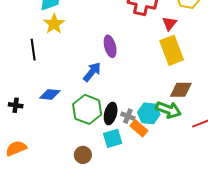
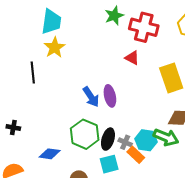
red triangle: (169, 23) -> (132, 58), moved, turned -42
purple ellipse: (110, 46) -> (110, 96), moved
blue arrow: (92, 72) -> (91, 97), turned 105
blue diamond: (50, 94) -> (50, 154), moved

